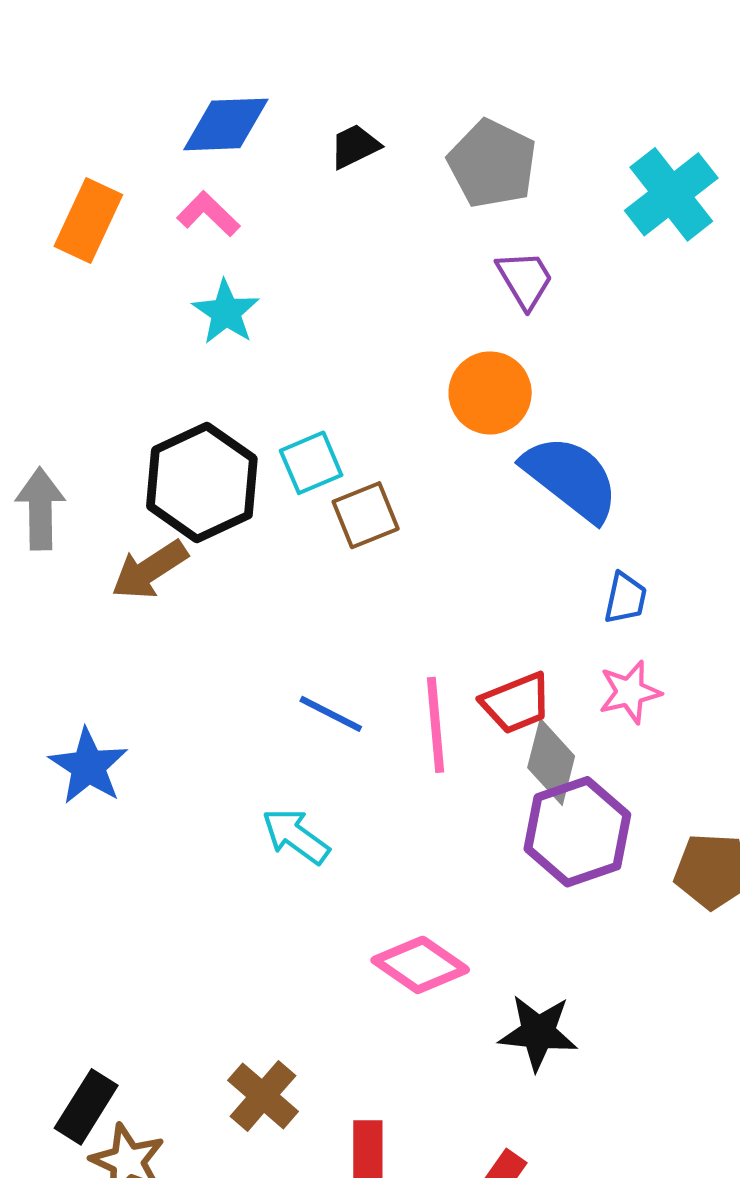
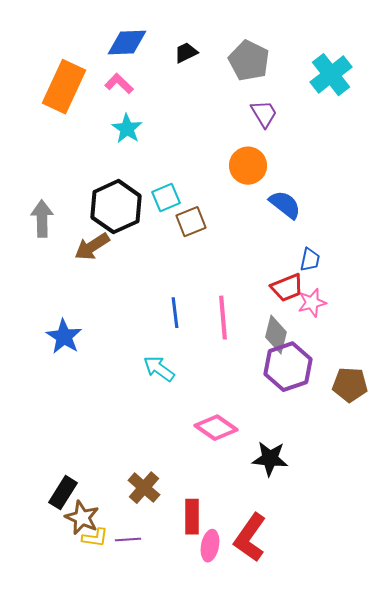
orange rectangle: (88, 220) -> (64, 87), size x1.4
blue semicircle: (571, 478) -> (285, 205), size x0.7
red trapezoid: (516, 703) -> (287, 288), moved
blue line: (331, 714) -> (175, 313), turned 56

